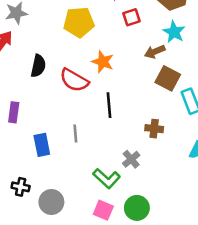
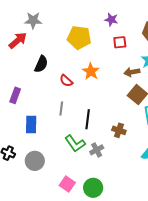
red semicircle: (74, 80) -> (66, 81), size x0.6
black line: (109, 105) -> (88, 119), moved
gray line: (75, 133) -> (61, 108), moved
green L-shape: (107, 178) -> (75, 143), moved
gray circle: (51, 202) -> (35, 161), moved

